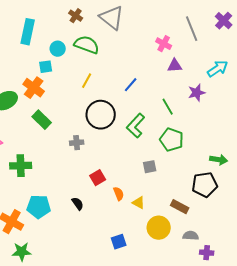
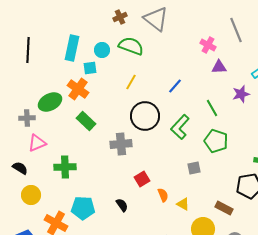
brown cross: (76, 16) -> (120, 17), turned 32
cyan rectangle: (28, 32) -> (72, 48), moved
gray cross: (77, 143) -> (121, 144), size x1.5

